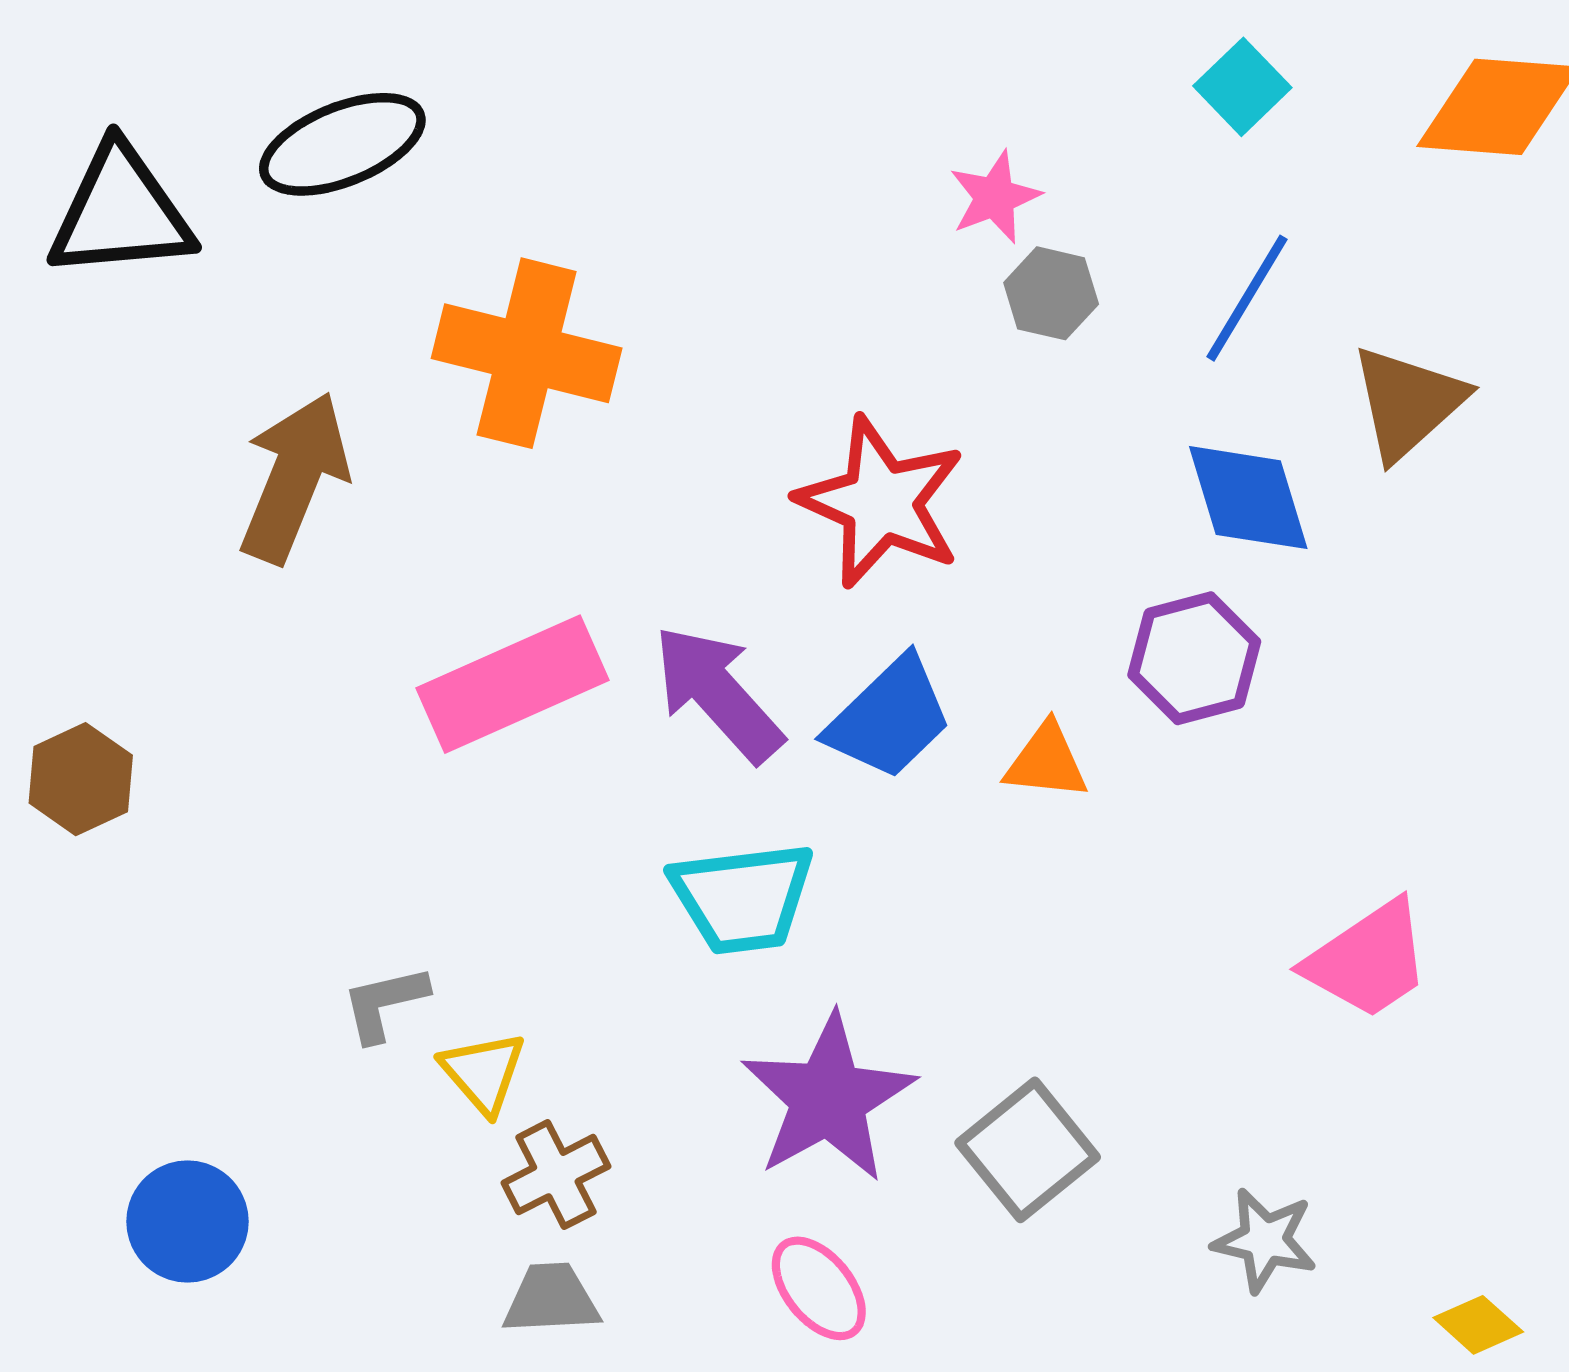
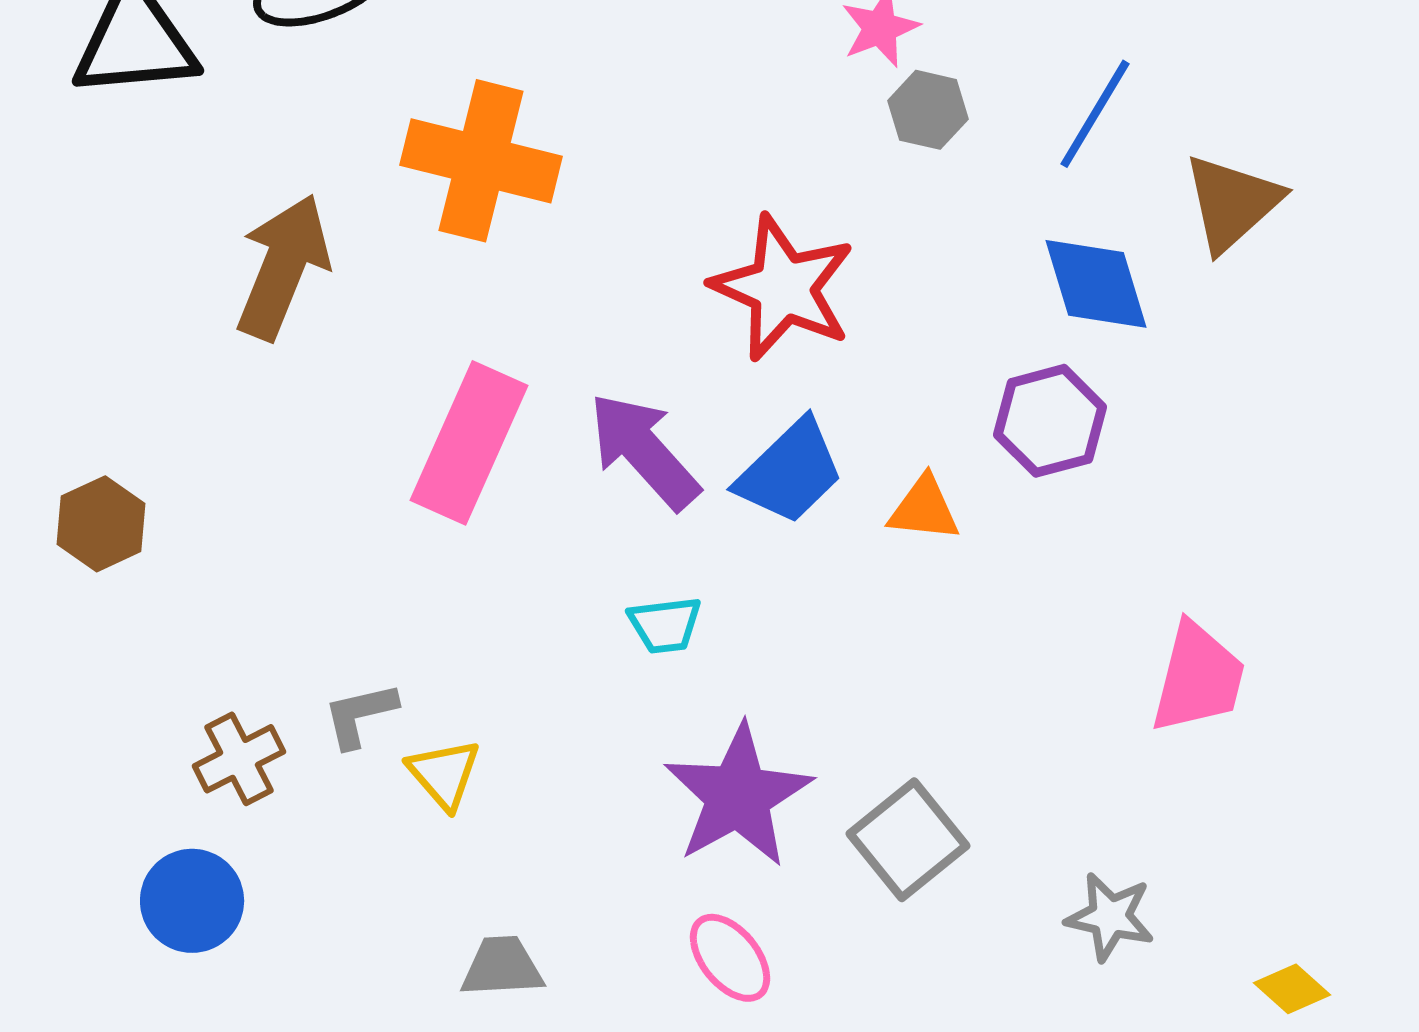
pink rectangle: (513, 684) -> (469, 443), turned -42
cyan trapezoid: (743, 898) -> (665, 625), size x0.6
pink trapezoid: (1368, 960) -> (1198, 678), turned -42
brown cross: (556, 1175) -> (239, 759), moved

